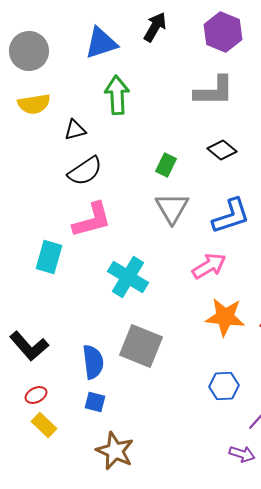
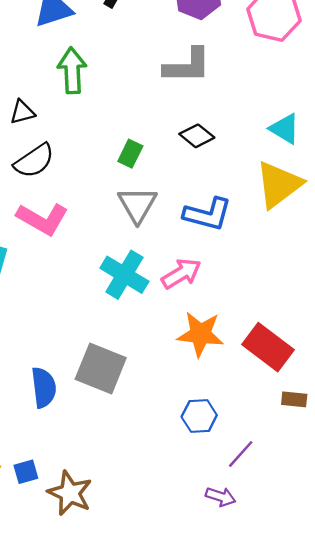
blue L-shape: (231, 216) -> (208, 214), turned 33
pink L-shape: (92, 220) -> (43, 219), turned 45
cyan cross: (128, 277) -> (124, 275), moved
blue square: (95, 402) -> (26, 472), moved, turned -30

